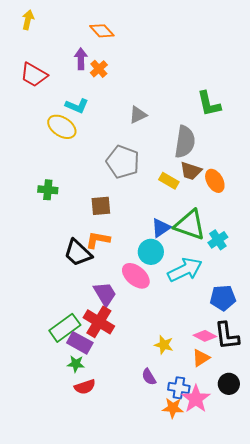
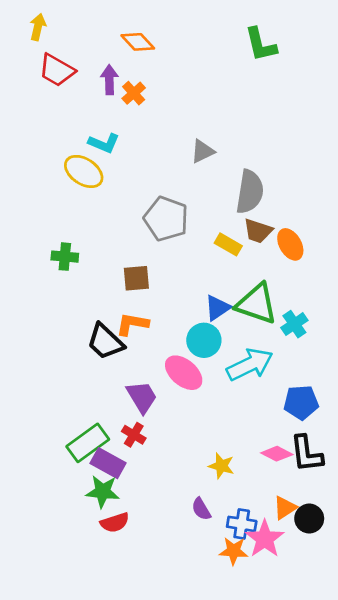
red trapezoid: (34, 75) -> (57, 70), moved
green L-shape: (209, 104) -> (261, 45), moved
gray triangle: (138, 115) -> (203, 151), moved
red cross: (99, 322) -> (134, 435), size x0.6
orange triangle: (201, 358) -> (285, 508), moved
green star: (76, 364) -> (103, 492), size x1.4

